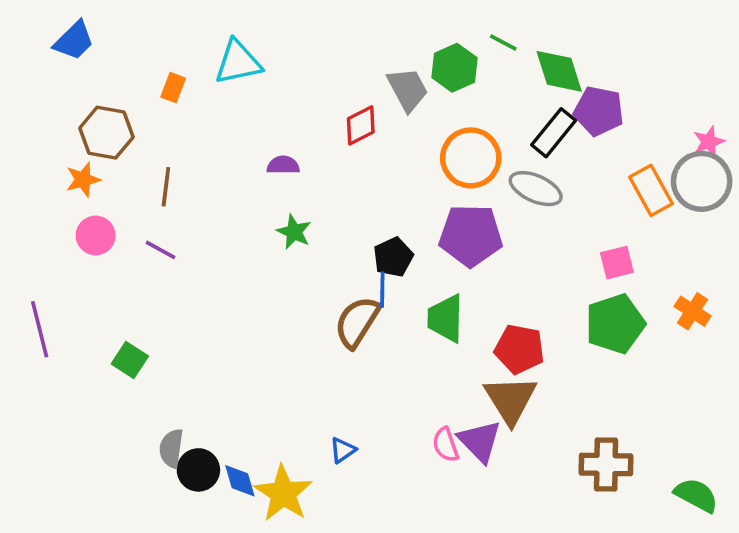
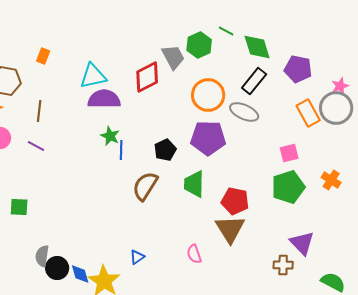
cyan triangle: (238, 62) -> (93, 76), moved
purple pentagon: (599, 111) -> (298, 69), moved
red diamond: (361, 125) -> (147, 77), size x1.4
purple semicircle: (283, 165) -> (104, 99), size x1.8
blue line: (382, 290) -> (121, 150), moved
green square: (130, 360) -> (19, 207), turned -30
purple triangle: (480, 441) -> (302, 243), moved
brown cross: (606, 465) -> (283, 265), size x0.7

